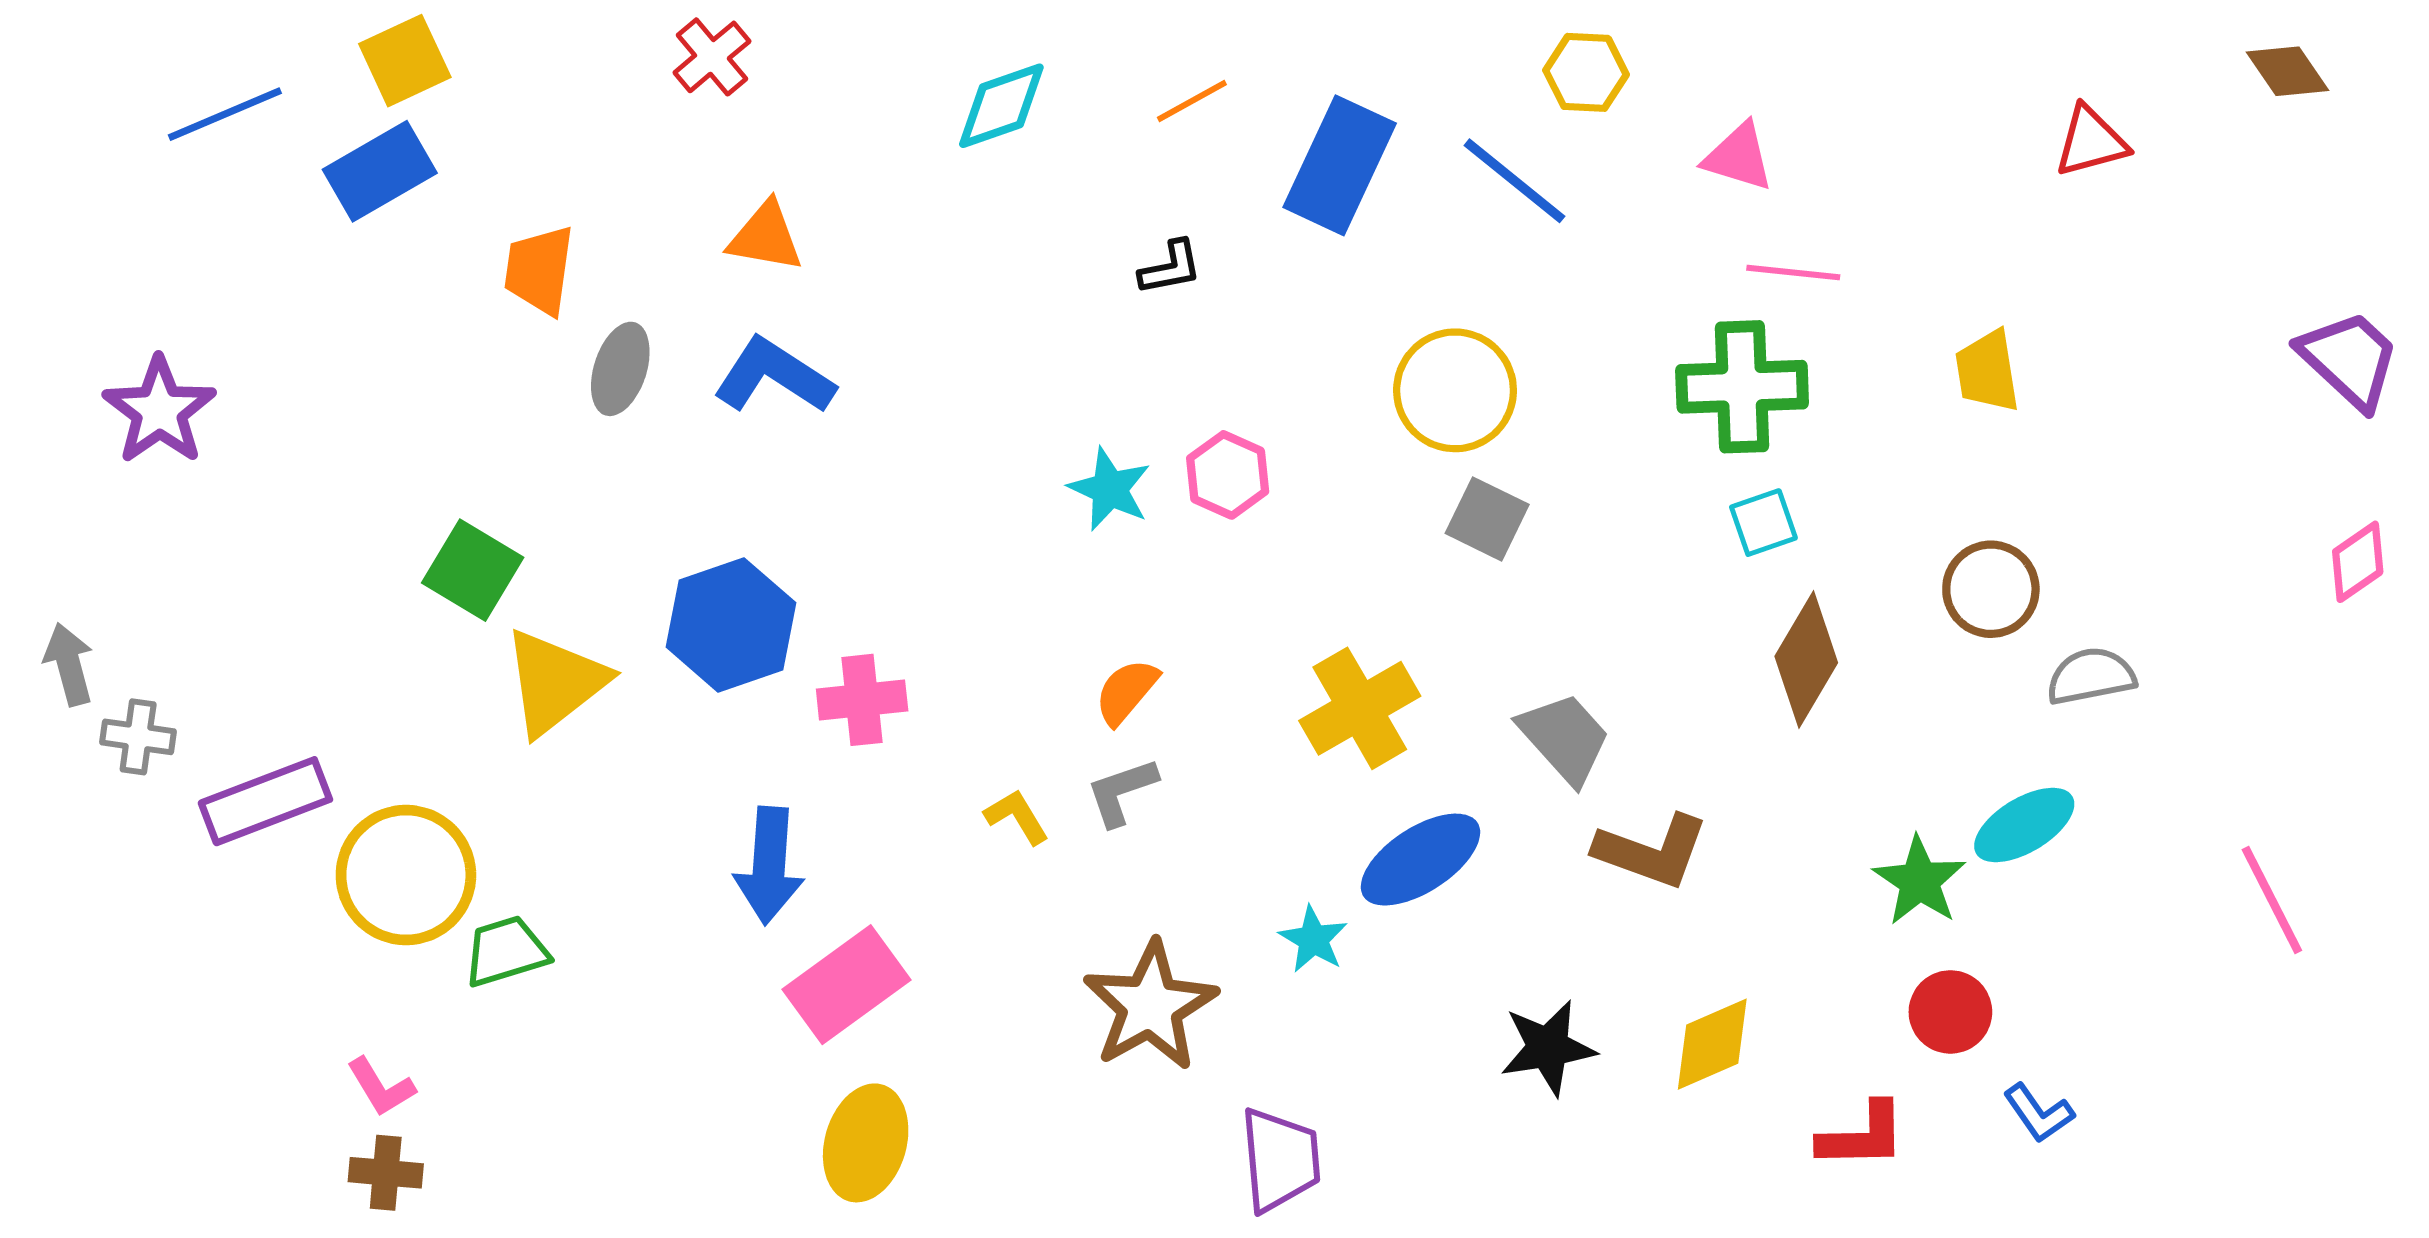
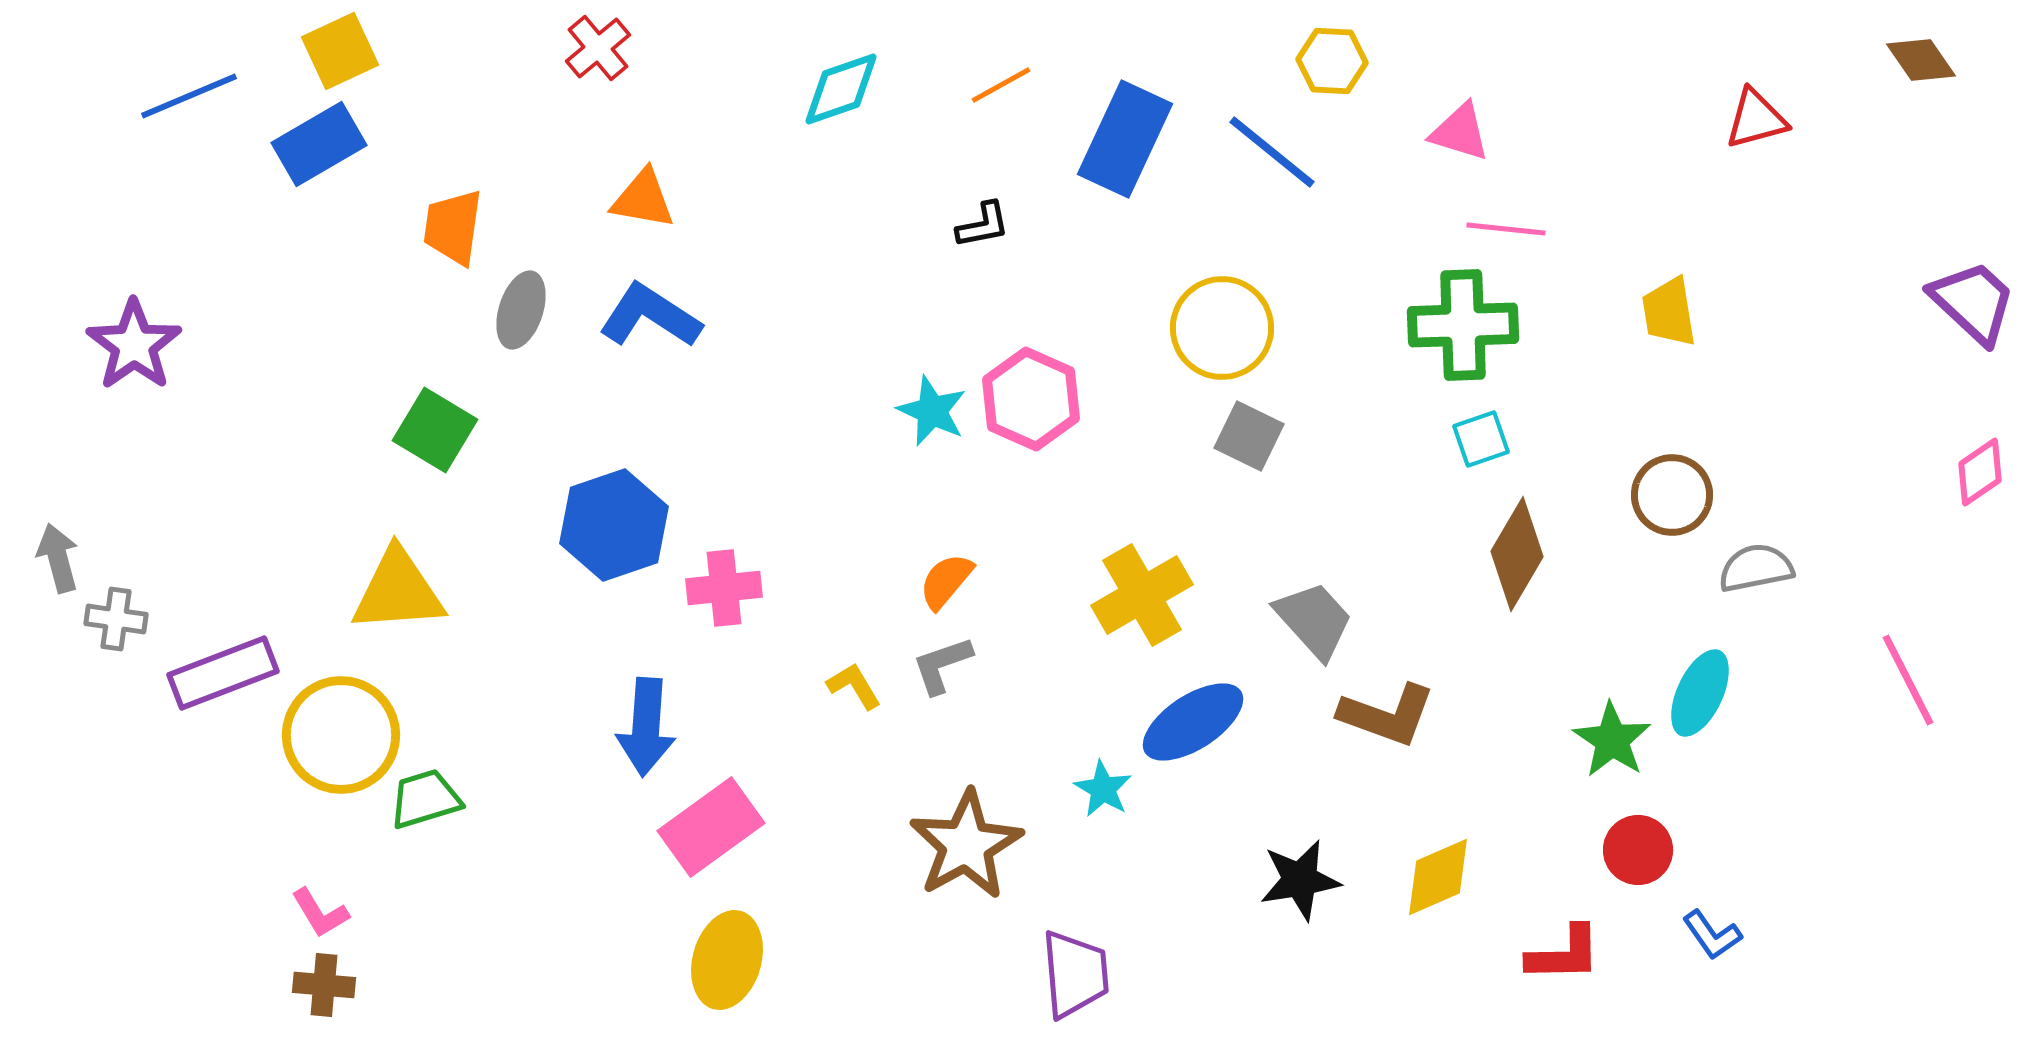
pink hexagon: (1228, 475) -> (1031, 399), size x1.4
green square: (473, 570) -> (435, 430), moved
yellow triangle: (555, 682) -> (398, 591), moved, turned 34
cyan ellipse: (2024, 825) -> (1700, 693), turned -34
pink line: (2272, 900) -> (1908, 680), moved

